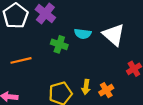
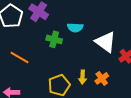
white triangle: (114, 35) -> (106, 42), moved
orange line: (21, 60) -> (20, 58), turned 48

